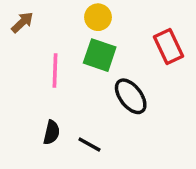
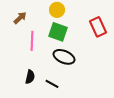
brown arrow: (22, 22) -> (20, 18), moved
black ellipse: (131, 96) -> (64, 57), moved, turned -30

